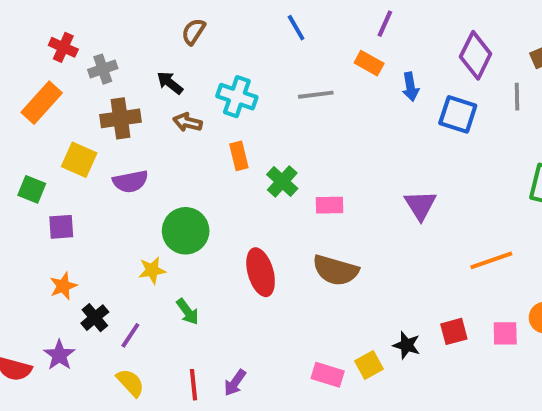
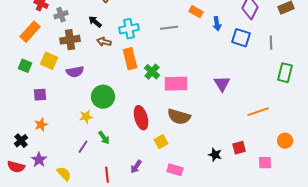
cyan cross: (237, 97) -> (129, 29), turned -30
gray line: (517, 97) -> (271, 43), moved
orange rectangle: (239, 156) -> (130, 59), size x1.5
green square: (32, 189) -> (25, 66), moved
pink rectangle: (330, 205) -> (176, 84), size x1.6
black cross: (95, 318) -> (21, 141), moved
pink square: (505, 333) -> (265, 163), moved
purple line: (130, 335) -> (83, 147), moved
yellow square: (369, 365) -> (161, 142), moved
yellow semicircle: (130, 383) -> (64, 174), moved
purple arrow: (235, 383) -> (136, 167), moved

